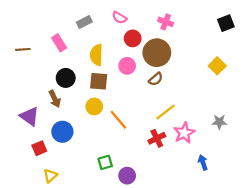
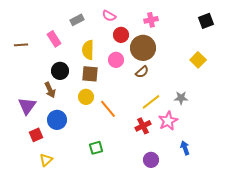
pink cross: (166, 22) -> (151, 20), turned -32
purple triangle: (29, 116) -> (27, 106), turned 30
gray star: (219, 122) -> (181, 98), moved
purple circle: (127, 176) -> (151, 160), moved

